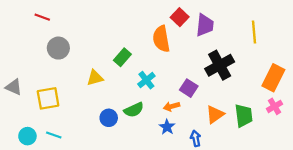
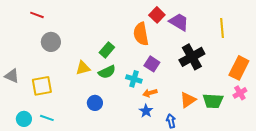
purple trapezoid: (205, 25) -> (179, 22), turned -65
cyan cross: (146, 80) -> (134, 79), moved, turned -35
purple square: (189, 88) -> (152, 64), moved
green semicircle: (134, 110) -> (107, 72), moved
green trapezoid: (244, 116) -> (213, 101), turned 100

